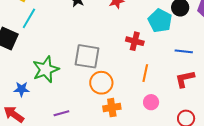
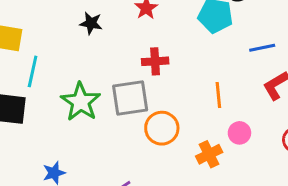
red cross: (135, 41) -> (155, 61), moved
green star: (46, 69) -> (81, 102), moved
orange cross: (112, 108) -> (209, 154), moved

